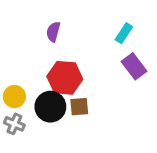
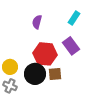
cyan rectangle: (124, 33) -> (74, 18), moved
purple rectangle: (134, 66) -> (71, 46), moved

